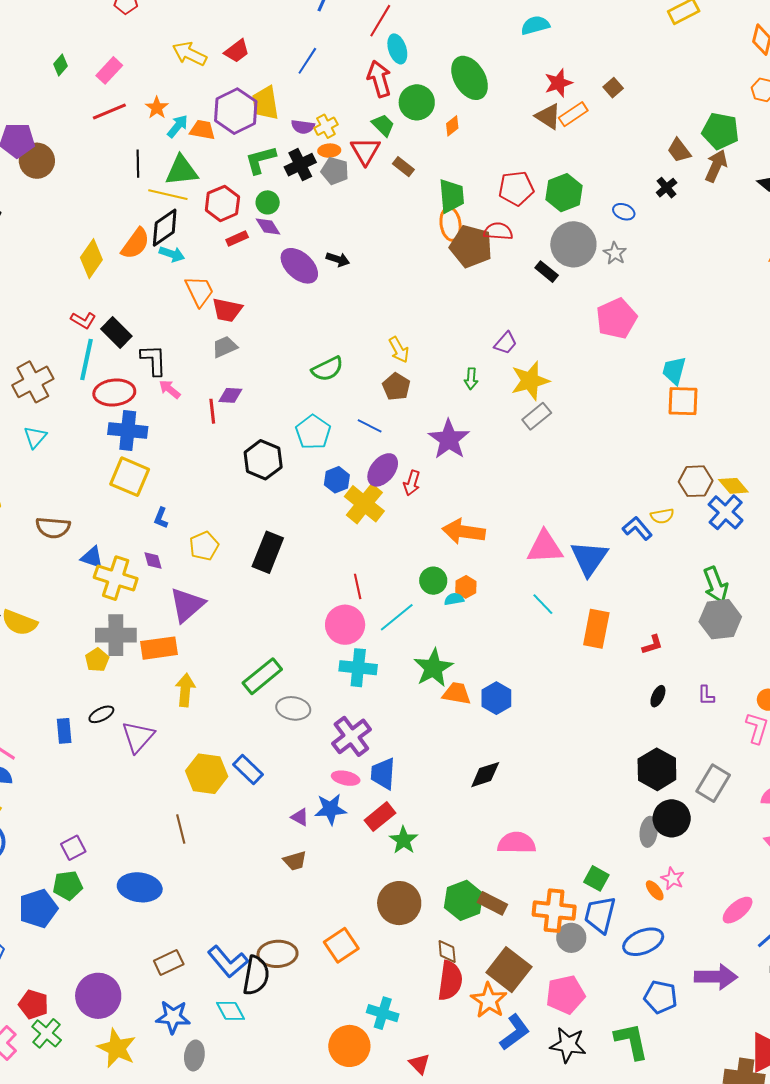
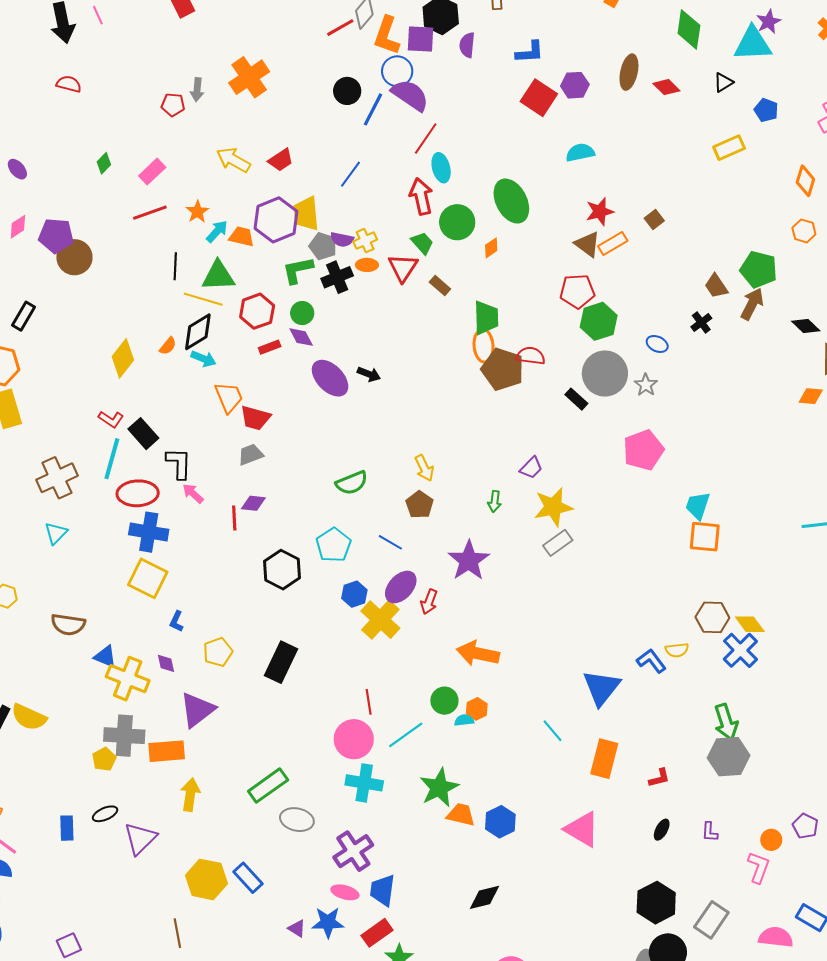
gray pentagon: (335, 171) -> (323, 246), moved
red pentagon: (516, 188) -> (577, 291), moved
orange semicircle: (135, 244) -> (168, 346), size x0.6
pink triangle: (545, 547) -> (582, 829), moved, turned 30

